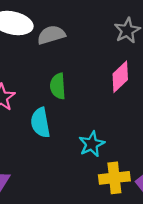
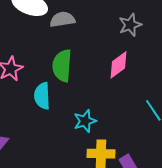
green semicircle: (58, 86) -> (62, 66), size x1.4

